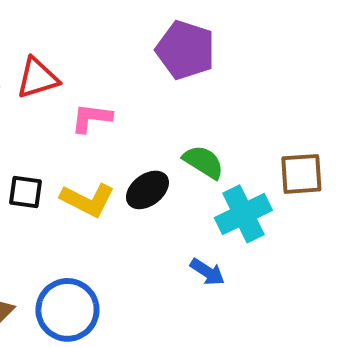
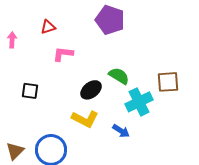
red triangle: (37, 78) -> (48, 27), moved, size x0.7
yellow L-shape: (87, 200) -> (85, 119), moved

